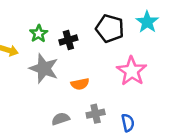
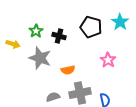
black cross: (68, 40) -> (59, 36), turned 32
pink star: (132, 71) -> (108, 60), size x0.7
gray cross: (96, 114) -> (80, 93), size x1.5

